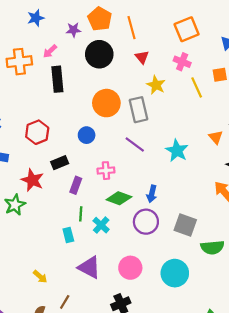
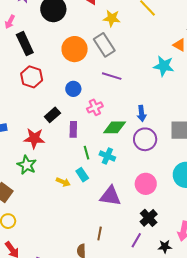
red hexagon: (37, 132) -> (32, 77), moved
blue circle: (87, 135) -> (73, 89), moved
cyan star: (177, 151) -> (164, 66), moved
yellow arrow: (40, 277) -> (63, 182), moved

